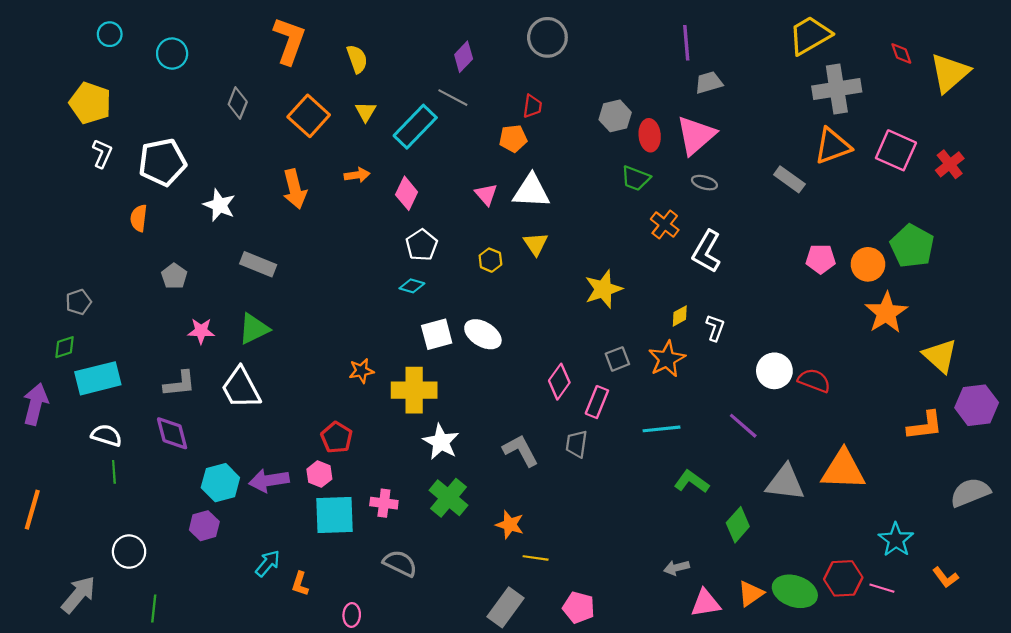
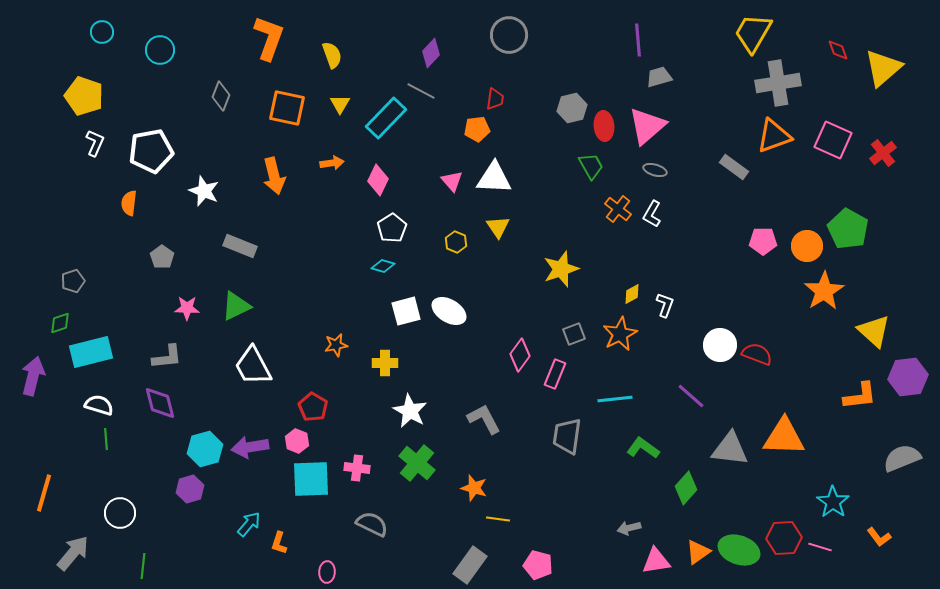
yellow trapezoid: (810, 35) -> (753, 33), turned -30
orange square: (309, 116) -> (287, 108), turned -30
green trapezoid: (636, 178) -> (591, 166), turned -140
white L-shape: (707, 251) -> (652, 214), moved, size x0.7
white trapezoid: (241, 388) -> (253, 366), moved
yellow cross: (414, 390) -> (385, 363), size x0.6
gray trapezoid: (576, 444) -> (567, 436), moved, size x1.4
orange line: (32, 510) -> (44, 493), moved

